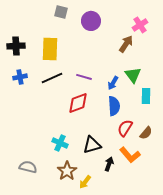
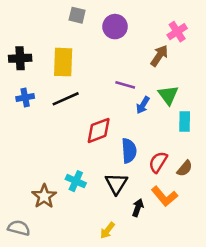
purple line: (84, 77) -> (125, 85), moved
blue semicircle: (114, 106) -> (129, 151), moved
black triangle: (92, 145) -> (116, 184), turned -42
gray semicircle: (28, 167) -> (19, 228), moved
brown star: (67, 171) -> (44, 196), moved

